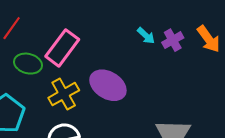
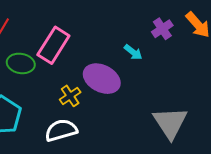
cyan arrow: (146, 36) -> (133, 52), moved
yellow cross: (64, 94) -> (70, 96), moved, size x0.7

